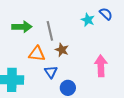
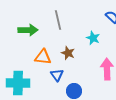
cyan star: (88, 20) -> (93, 38), moved
gray line: (50, 31) -> (58, 20), moved

